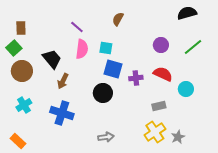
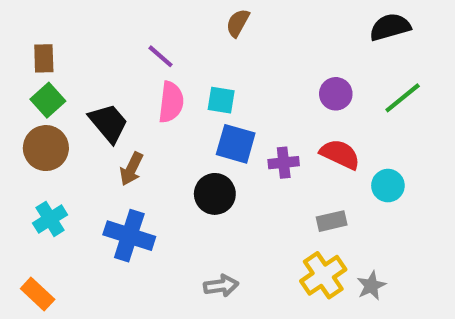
brown semicircle: (118, 19) -> (238, 23), moved
green square: (14, 48) -> (48, 100), moved

